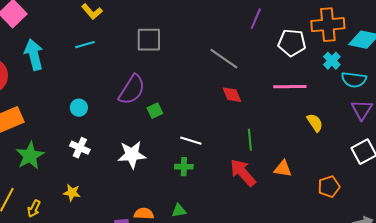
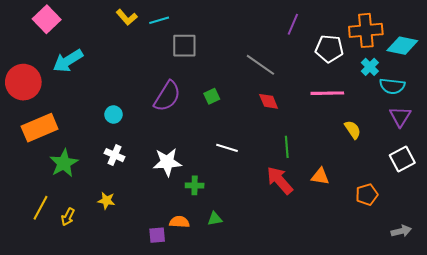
cyan line: (85, 45) -> (159, 20), moved
cyan arrow: (34, 55) -> (68, 61), turned -108
green square: (155, 111) -> (212, 96), moved
green cross: (184, 167) -> (195, 185), moved

